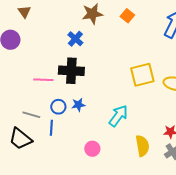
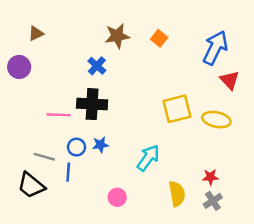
brown triangle: (24, 12) -> (36, 33), turned 40

